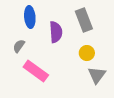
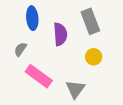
gray triangle: (97, 75) -> (75, 89), moved

